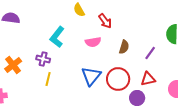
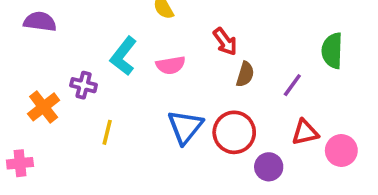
red arrow: (105, 21) -> (225, 42), moved
pink semicircle: (93, 42) -> (171, 65), moved
purple cross: (43, 59) -> (84, 85), moved
red triangle: (148, 79) -> (305, 132), moved

